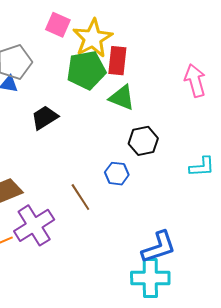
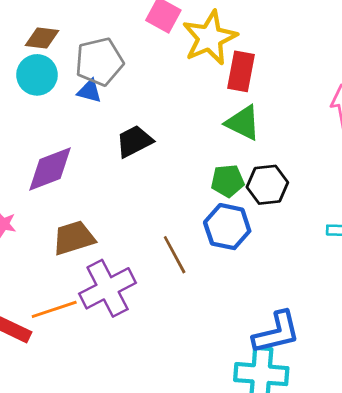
green pentagon: (86, 70) -> (228, 181), moved, size x0.6
blue hexagon: (117, 174) -> (227, 227), size x1.4

